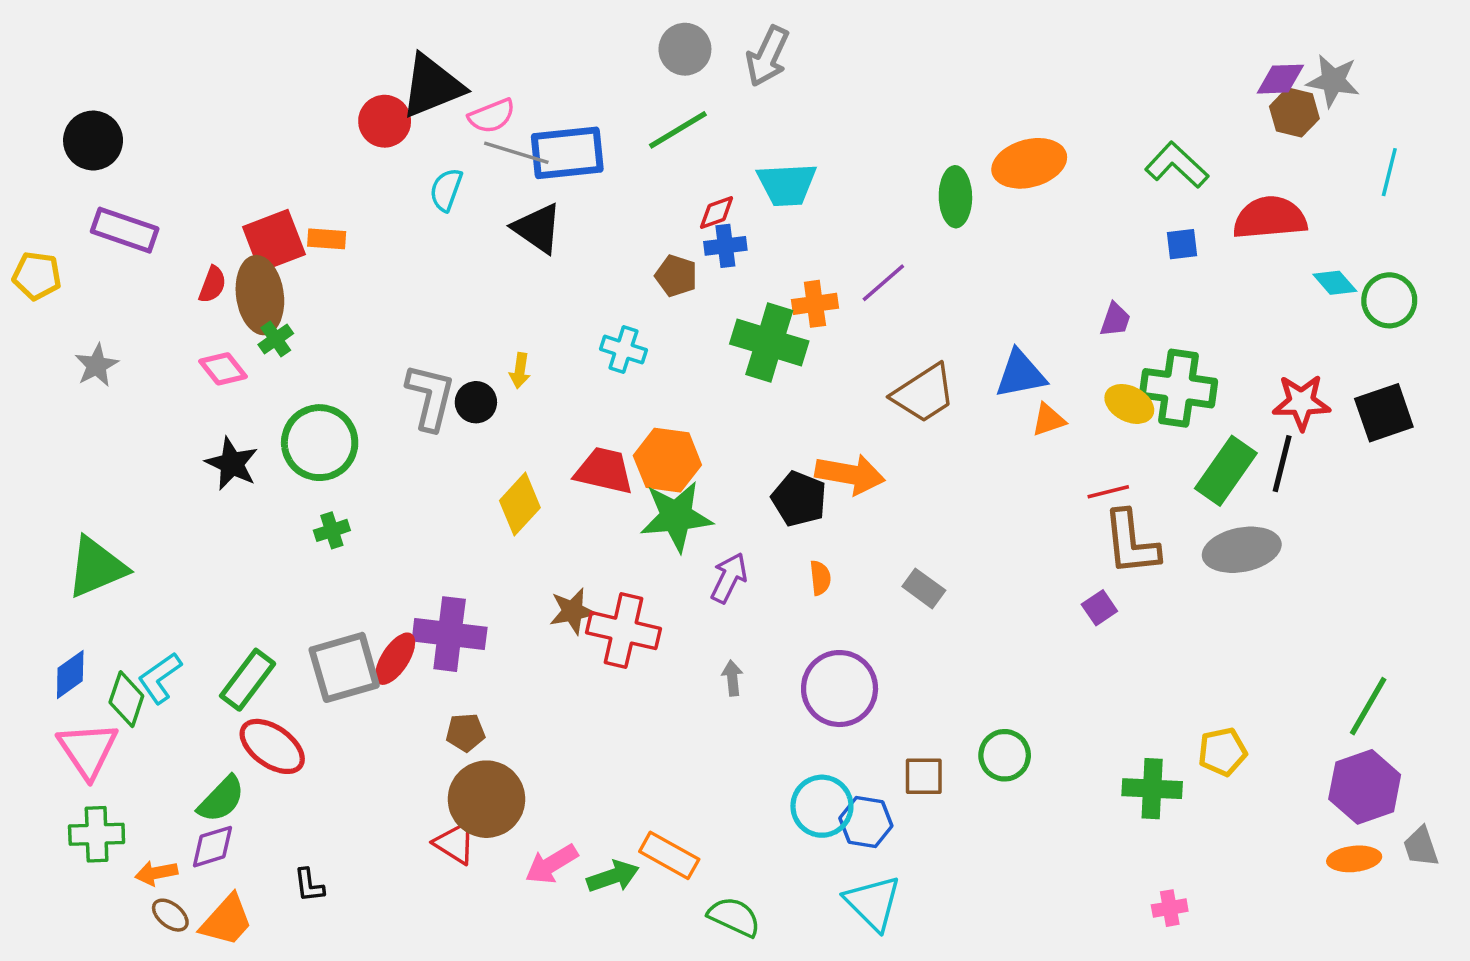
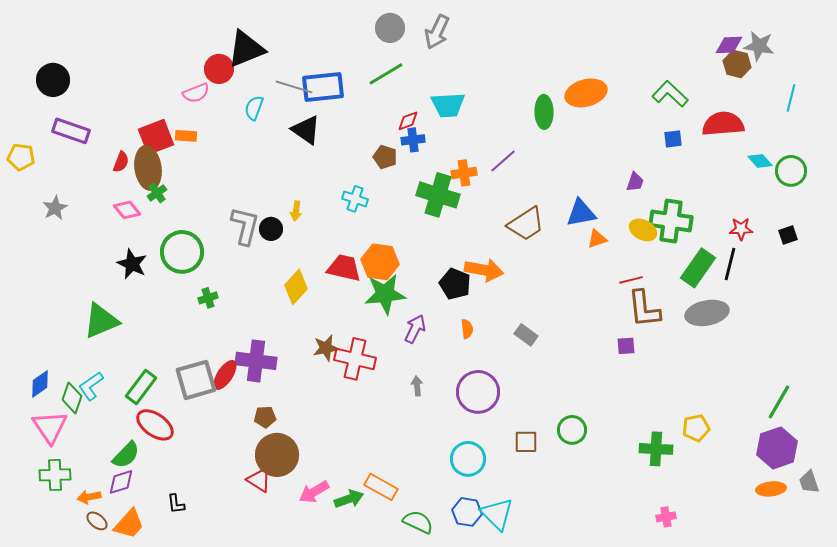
pink semicircle: (492, 116) -> (196, 93), moved
red star: (1301, 402) -> (741, 229), size x0.7
black square: (1384, 413) -> (788, 235), size x0.6
green cross: (332, 530) -> (208, 298), moved
green triangle: (97, 567) -> (101, 321), moved
purple square: (1099, 608) -> (626, 346), turned 30
blue hexagon: (866, 822) -> (467, 512), moved

